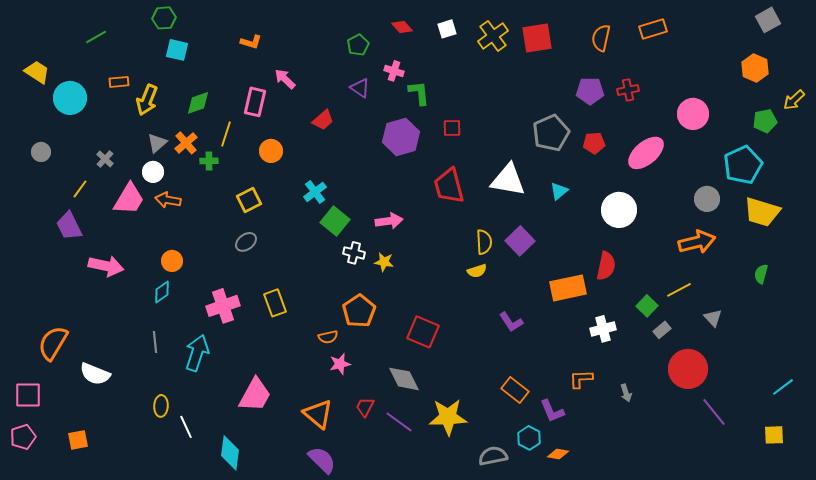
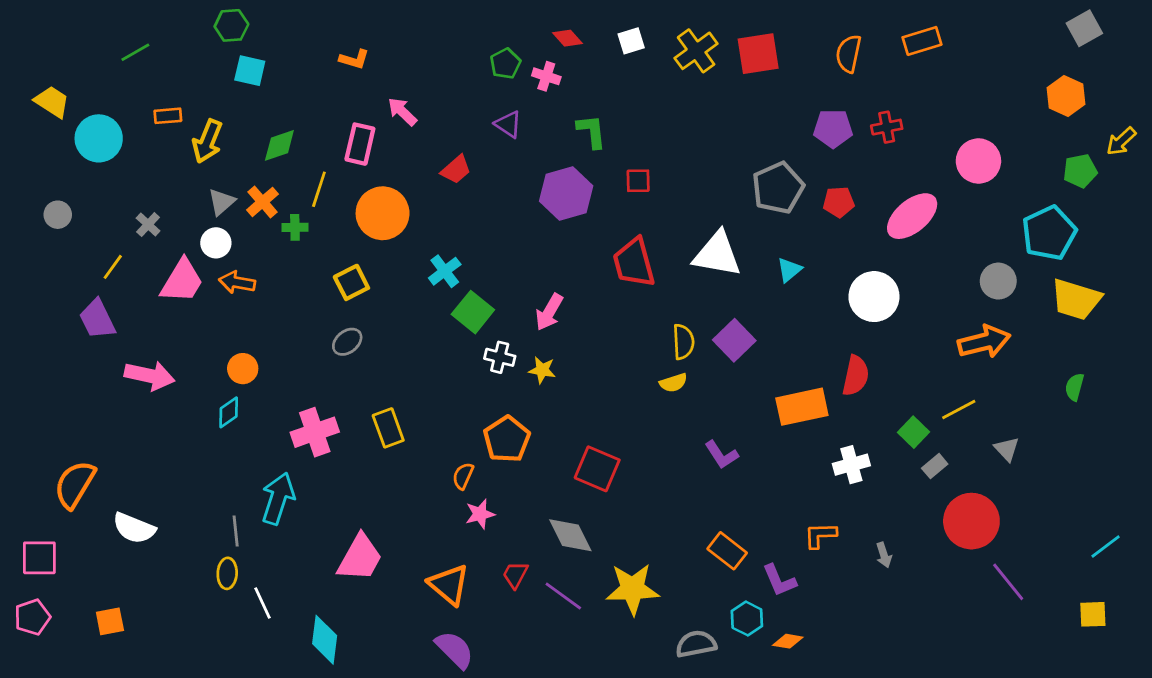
pink cross: (394, 71) -> (546, 76), moved
orange circle: (271, 151) -> (383, 213), size x1.6
pink arrow: (389, 221) -> (549, 312), turned 128
orange semicircle: (328, 337) -> (463, 476), turned 126
gray line: (155, 342) -> (236, 531), moved

